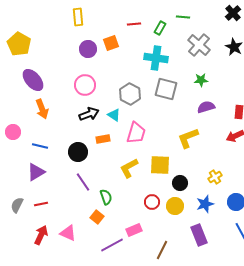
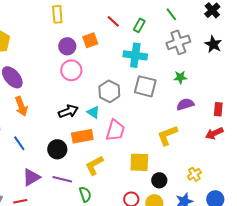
green line: (183, 17) -> (171, 14), moved, turned 48
red line: (134, 24) -> (113, 21), turned 48
gray cross: (199, 45) -> (178, 42), turned 30
pink circle: (85, 85) -> (71, 70), moved
orange rectangle: (103, 139) -> (82, 136), size x1.5
blue line: (40, 146) -> (19, 143), turned 42
yellow L-shape: (129, 168) -> (94, 165), moved
purple triangle: (36, 172) -> (31, 177), moved
purple line: (83, 182) -> (62, 179), turned -42

